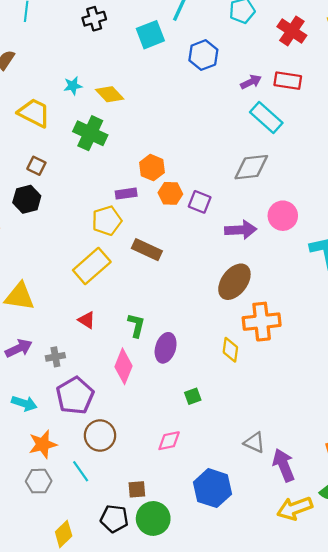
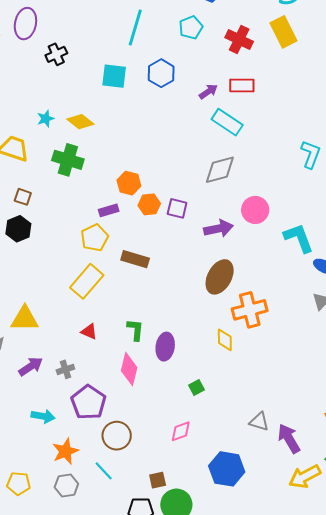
cyan square: (150, 35) -> (114, 76), moved, turned 36

